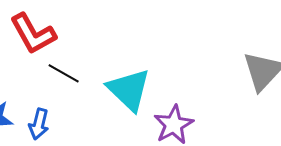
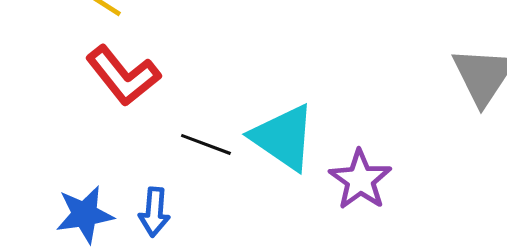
black line: (64, 73) -> (206, 144), moved

